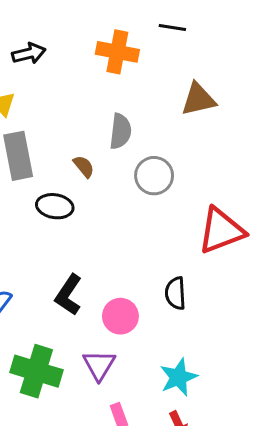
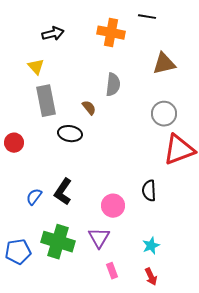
gray circle: (154, 176) -> (164, 114), moved
black L-shape: (69, 295) -> (63, 192), moved
cyan star: (178, 377) -> (151, 246), size x0.7

